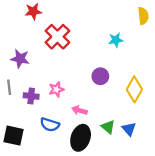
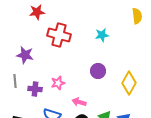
red cross: (57, 37) -> (59, 35), turned -30
cyan star: (116, 40) -> (102, 35), moved

